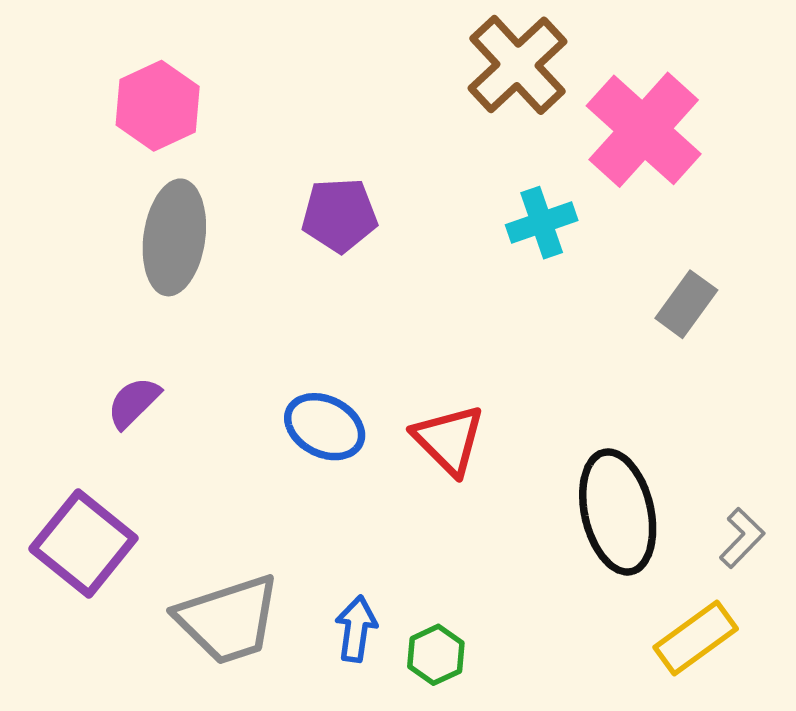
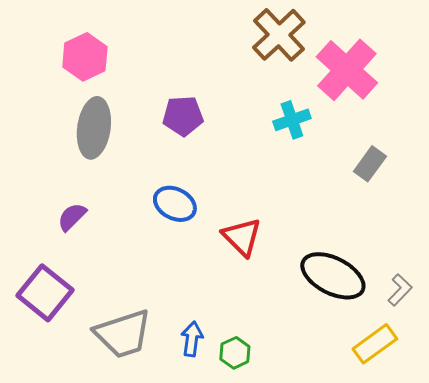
blue ellipse: (325, 427) -> (175, 204), moved
black ellipse: (618, 512) -> (333, 276), turned -50

